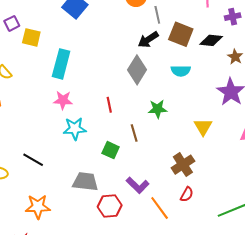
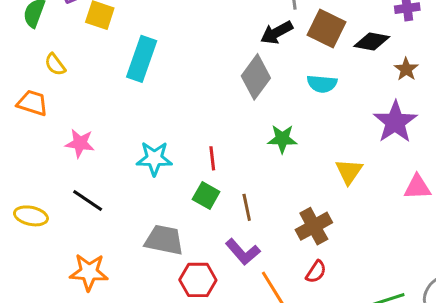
pink star: (63, 100) -> (80, 143), moved
red line: (109, 105) -> (212, 158), moved
brown line: (134, 133) -> (247, 207), moved

